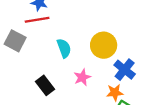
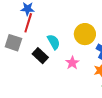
red line: (37, 20) -> (28, 23), turned -54
black rectangle: (45, 85) -> (40, 56), moved

